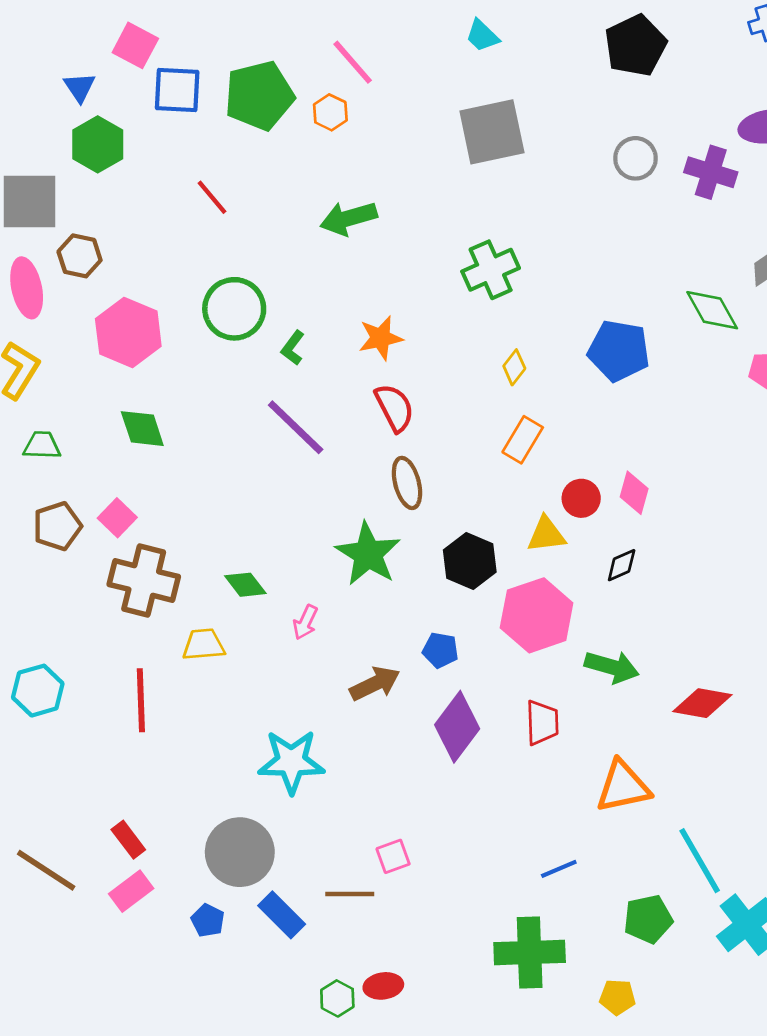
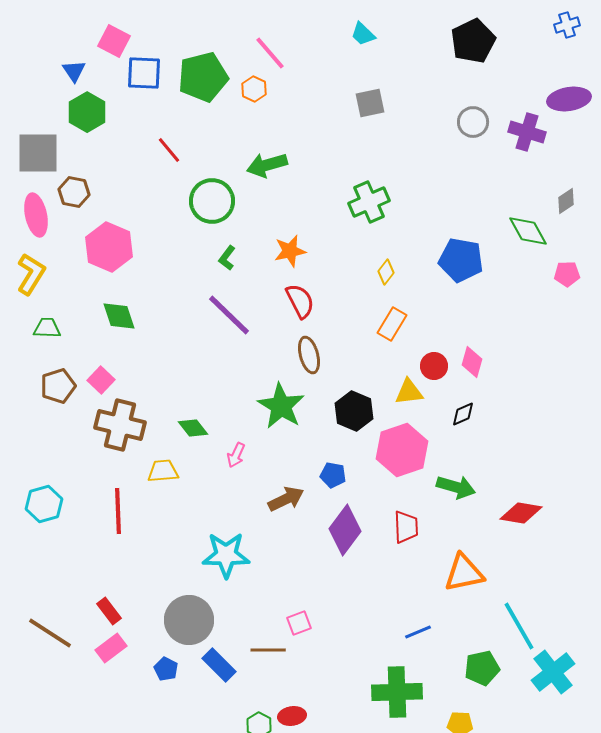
gray square: (492, 132) -> (370, 103), size x0.6
green circle: (234, 309) -> (212, 201), moved

